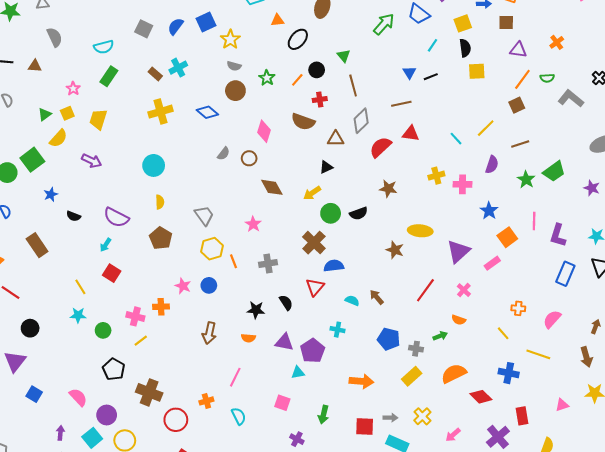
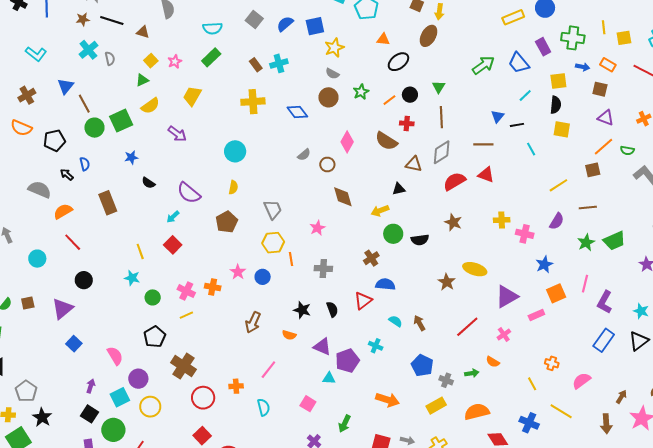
yellow square: (67, 113) -> (151, 61), moved, turned -32
cyan line: (456, 139) -> (531, 149), moved
brown cross: (314, 243) -> (371, 258), size x0.7

